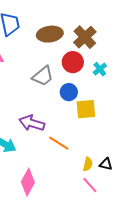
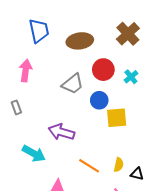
brown cross: (85, 37) -> (128, 34), moved
orange line: (59, 143) -> (89, 166), moved
yellow semicircle: (88, 164) -> (119, 165), moved

